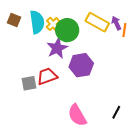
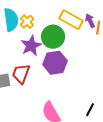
green circle: (67, 30) -> (53, 37), moved
red trapezoid: (47, 76) -> (21, 74), turned -50

